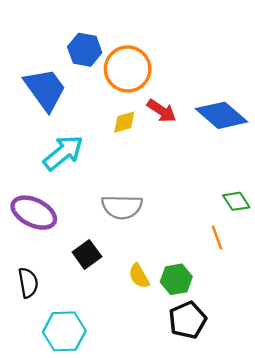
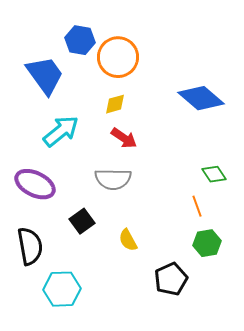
red arrow: (162, 111) -> (124, 138), moved
green hexagon: (176, 279) -> (207, 243), moved
black semicircle: (28, 283) -> (30, 246), size x1.4

